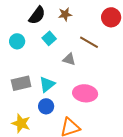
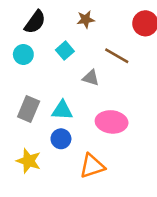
black semicircle: (37, 15) -> (35, 22), moved
gray rectangle: (21, 83) -> (29, 109), turned -54
cyan triangle: (47, 84) -> (62, 110), turned 42

